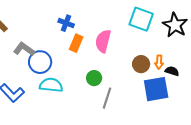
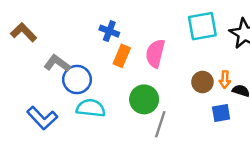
cyan square: (141, 19) -> (202, 26), turned -30
green circle: (94, 78) -> (144, 99), size x1.5
blue square: (156, 89) -> (221, 113), size x0.6

